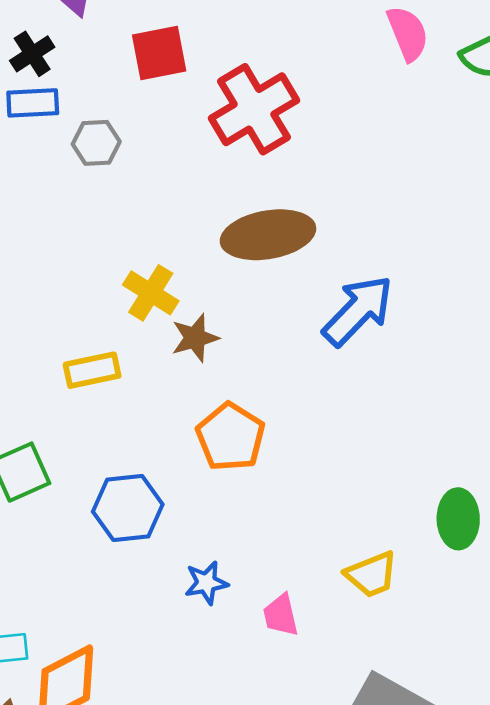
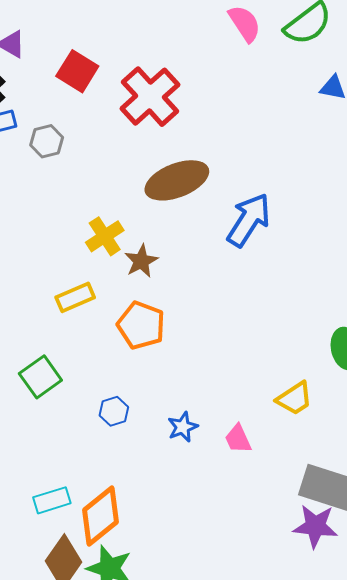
red square: (159, 53) -> (77, 71), turned -36
yellow cross: (151, 293) -> (105, 236), turned 36
orange pentagon: (231, 437) -> (141, 325), moved
blue hexagon: (128, 508) -> (114, 411), moved, size x0.6

